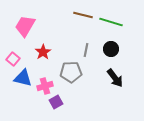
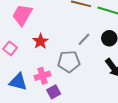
gray line: (86, 50) -> (84, 39), turned 32
blue triangle: (23, 78) -> (18, 82), moved

